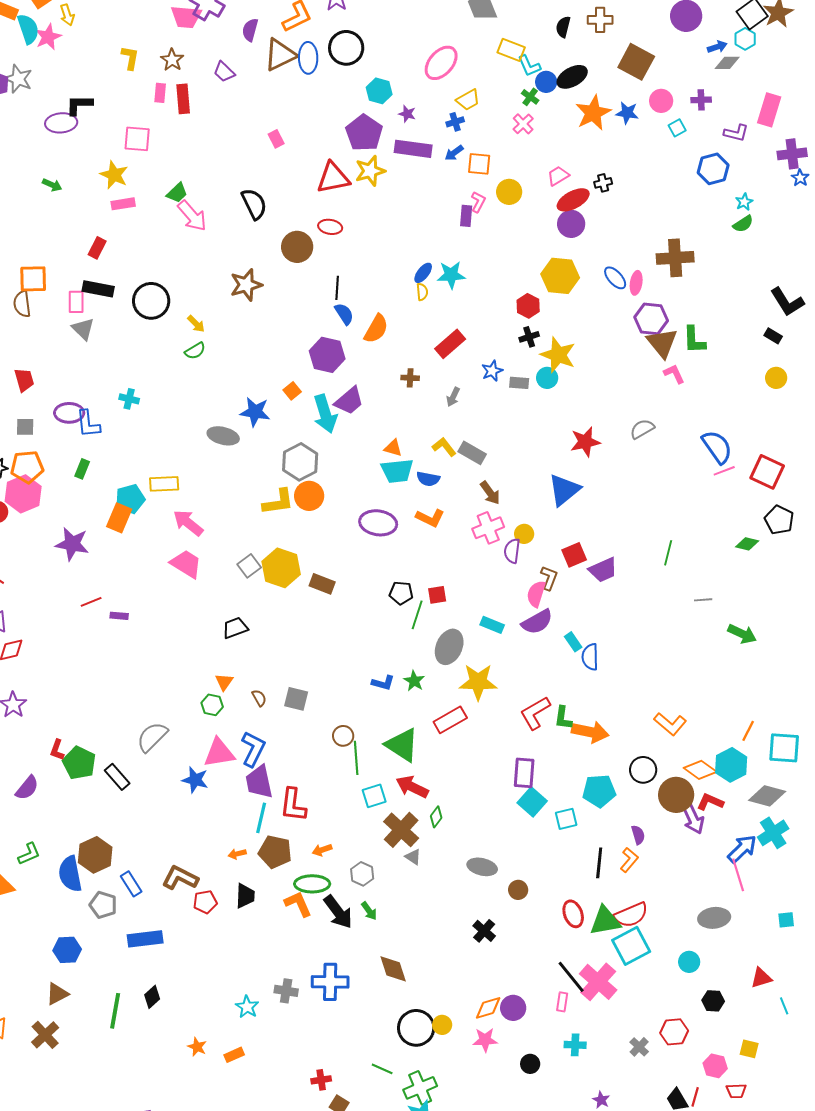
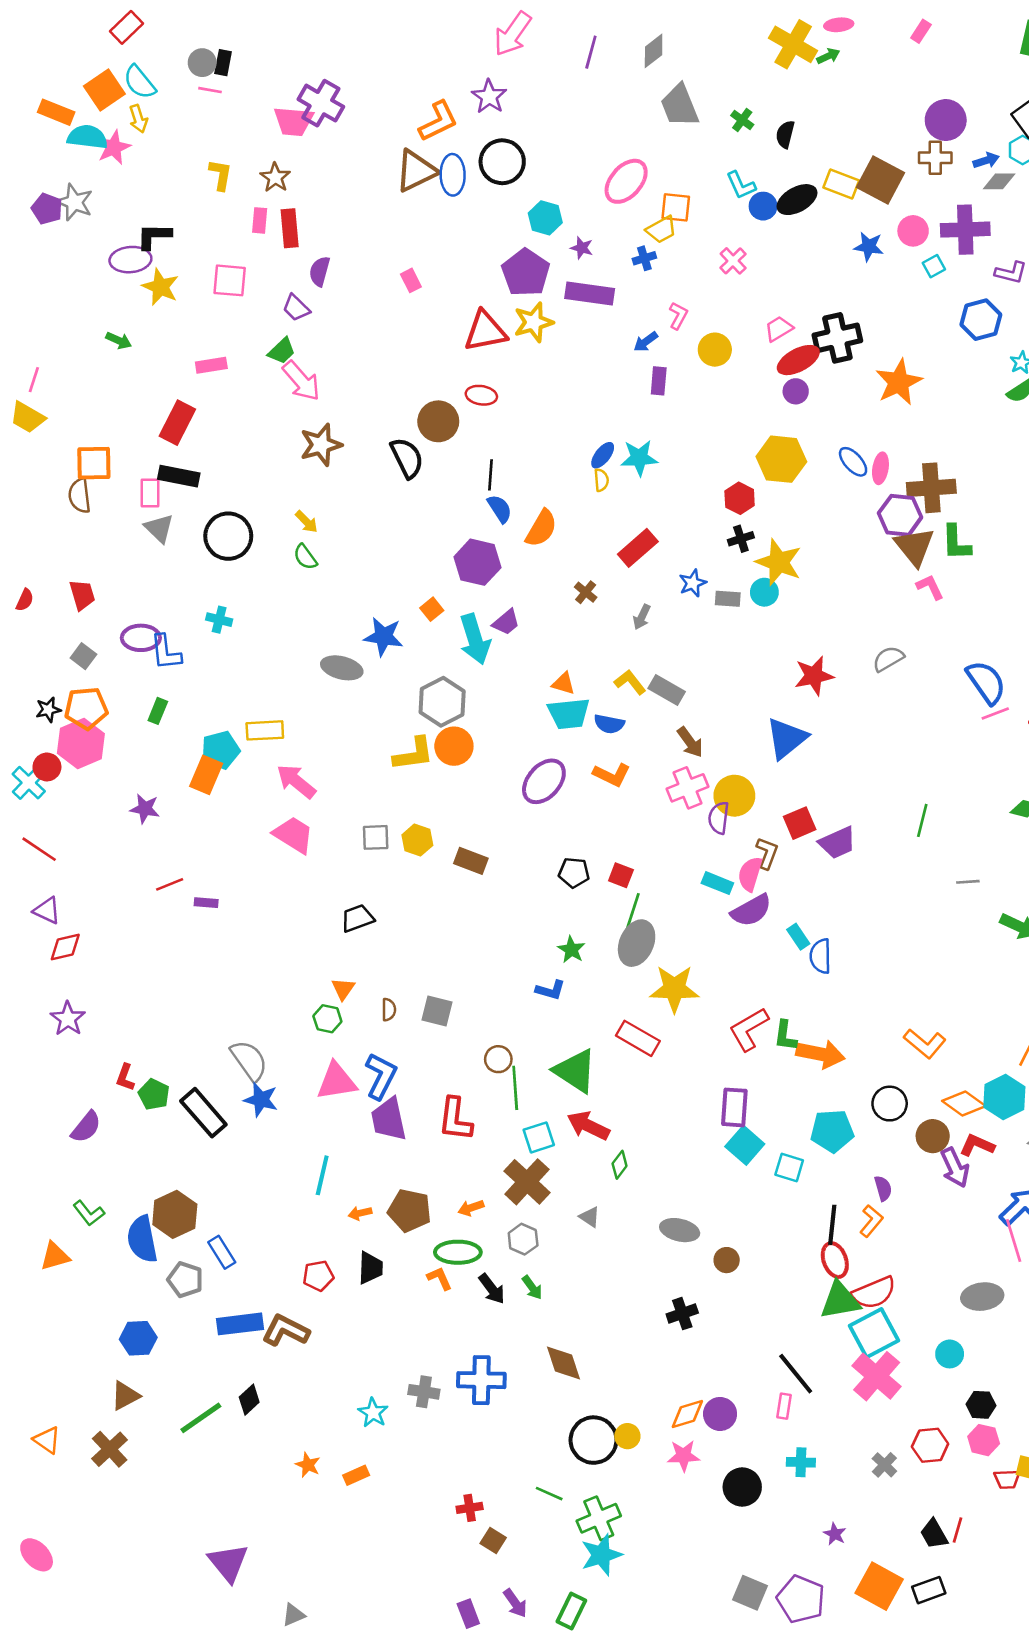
brown cross: (600, 20) -> (935, 158), moved
cyan semicircle: (28, 29) -> (87, 137), turned -64
purple semicircle: (250, 30) -> (320, 271), moved
yellow rectangle: (511, 50) -> (841, 184), moved
purple trapezoid: (224, 72) -> (296, 308), moved
green cross: (530, 97) -> (742, 120), moved
purple cross: (701, 100) -> (965, 230), size x1.8
orange star: (593, 113) -> (899, 382), moved
blue arrow: (454, 153) -> (646, 342), moved
orange square: (479, 164) -> (676, 207), moved
yellow star: (114, 175) -> (160, 287), moved
black cross: (603, 183) -> (837, 338), size x2.0
pink L-shape: (478, 202) -> (678, 316), moved
black semicircle: (254, 204) -> (407, 458), moved
purple circle: (571, 224) -> (796, 391), size x0.7
red rectangle: (97, 248) -> (177, 423), size x1.5
brown cross: (675, 258) -> (931, 488), moved
brown star: (246, 285) -> (321, 445), moved
black circle: (151, 301) -> (228, 536), moved
green semicircle: (195, 351) -> (305, 557), turned 85
brown cross: (410, 378) -> (586, 592), turned 36
purple trapezoid: (349, 401) -> (506, 622), size x0.7
gray square: (25, 427) -> (83, 656), turned 36
purple ellipse: (378, 523) -> (544, 781), turned -57
yellow circle: (524, 534) -> (734, 796), size x1.6
purple star: (72, 544) -> (145, 809), size x0.7
gray square: (249, 566) -> (376, 837), turned 35
yellow hexagon: (281, 568) -> (417, 840), size x0.6
red square: (437, 595) -> (621, 875), turned 30
green line: (417, 615) -> (633, 912), moved
cyan rectangle: (492, 625) -> (717, 883), moved
green star: (414, 681) -> (571, 950), moved
brown semicircle: (259, 698) -> (389, 1010), turned 30
red rectangle: (450, 720) -> (638, 1038), turned 60
gray semicircle: (152, 737) -> (249, 1060), turned 100
green pentagon: (79, 763) -> (154, 1094), size x0.7
black rectangle: (117, 777) -> (203, 1113), size x1.4
blue star: (195, 780) -> (261, 1100), moved
brown circle: (676, 795) -> (933, 1136), size x0.7
red L-shape: (293, 805) -> (455, 1119), moved
cyan line: (261, 818) -> (322, 1175), moved
cyan square: (566, 819) -> (789, 1167), turned 30
brown cross: (401, 830) -> (527, 1182), moved
green L-shape: (29, 854) -> (89, 1213), turned 75
brown L-shape: (180, 878) -> (286, 1330), moved
orange L-shape: (298, 904) -> (440, 1278), size x0.7
black arrow: (338, 912) -> (492, 1289), size x0.7
red ellipse: (573, 914) -> (835, 1260), moved
black cross: (484, 931) -> (682, 1314), turned 30
pink cross: (598, 982) -> (877, 1376), moved
green line: (115, 1011) -> (201, 1418), turned 45
black circle: (530, 1064) -> (742, 1487), size x1.5
pink hexagon: (715, 1066) -> (984, 1440), moved
red trapezoid: (736, 1091) -> (1007, 1479), moved

